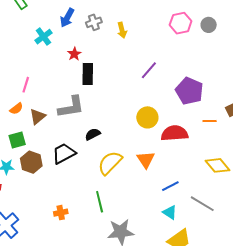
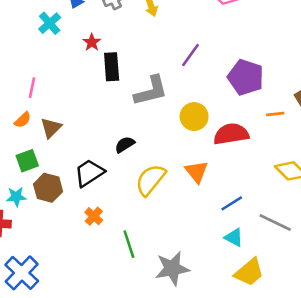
gray L-shape: (71, 107) -> (151, 91), moved
green line: (100, 202) -> (129, 244), moved
orange cross: (61, 213) -> (94, 216), moved, turned -32

